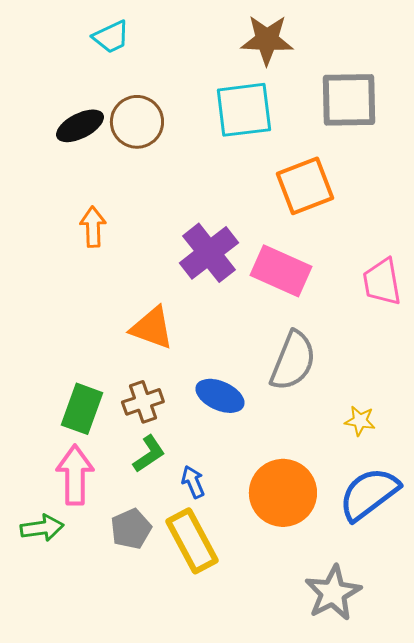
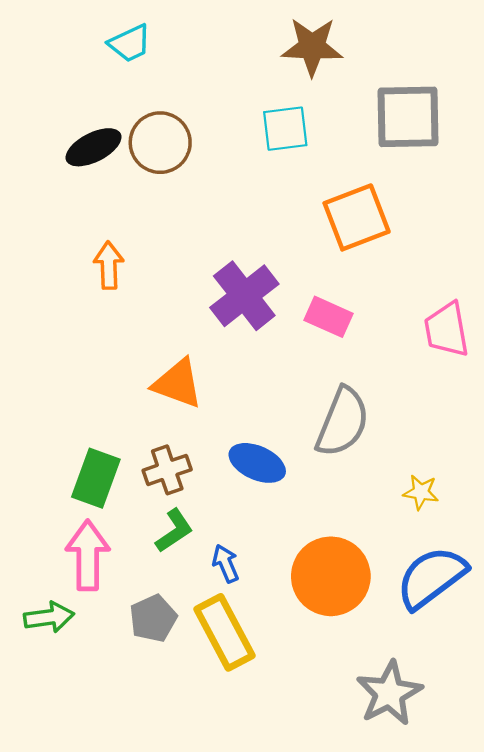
cyan square: (244, 110) -> (285, 129), size x0.7
pink rectangle: (281, 271) -> (328, 317), size x0.7

